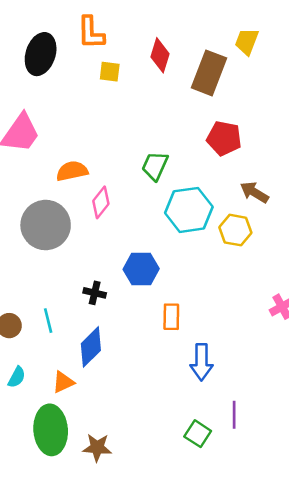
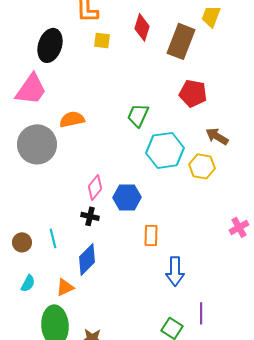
black ellipse: (41, 54) -> (50, 45), moved
pink diamond: (101, 202) -> (95, 187), moved
gray circle: (46, 225) -> (37, 144), moved

